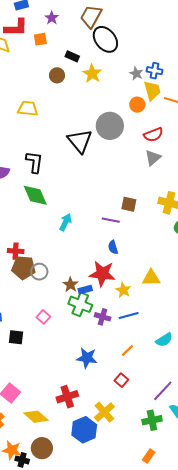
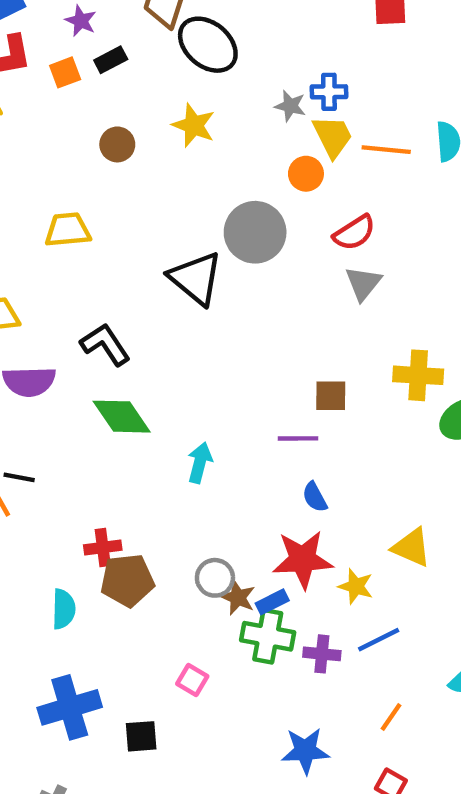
black rectangle: (72, 56) -> (111, 60), moved, turned -40
black L-shape: (34, 162) -> (105, 344), turned -30
gray circle: (39, 272) -> (215, 578), moved
yellow triangle: (151, 278) -> (412, 547), turned 36

